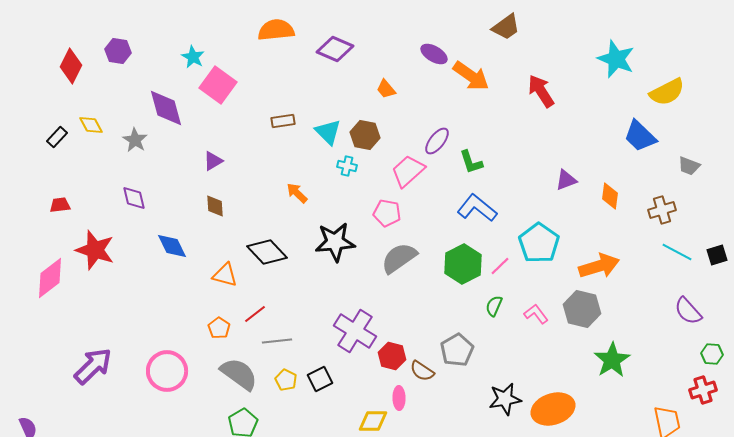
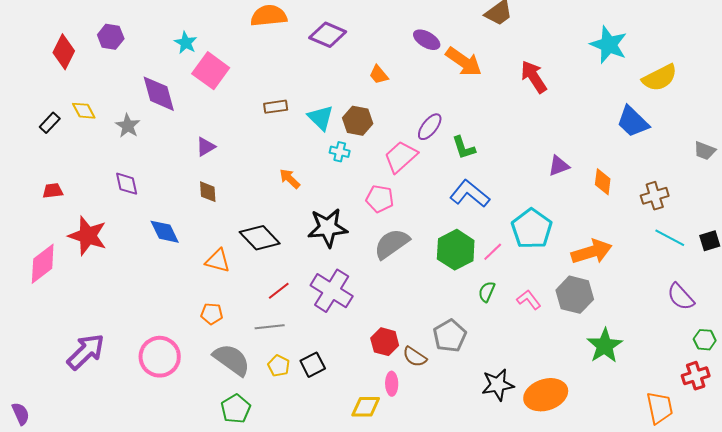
gray trapezoid: (689, 166) -> (705, 151), moved
red line: (255, 314) -> (279, 291), moved
orange pentagon: (219, 328) -> (212, 314), turned -30
purple cross: (355, 331) -> (332, 291), moved

